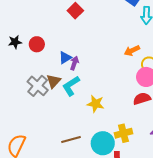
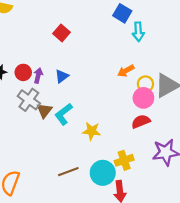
blue triangle: (65, 58) -> (62, 76), moved
purple arrow: (74, 63) -> (38, 76), moved
gray cross: (38, 86) -> (29, 100), moved

